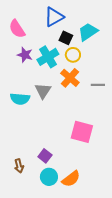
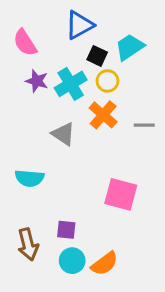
gray triangle: (43, 91) -> (63, 134), turned -30
cyan semicircle: (20, 99) -> (29, 178), moved
purple square: (45, 156) -> (66, 230), turned -32
brown arrow: (19, 166) -> (28, 244), size x1.5

